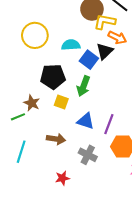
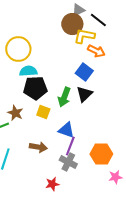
cyan semicircle: (71, 45) -> (28, 71), moved
black triangle: (105, 51) -> (84, 94), moved
blue square: (89, 60) -> (84, 72), moved
purple line: (109, 124) -> (70, 146), moved
red star: (62, 178) -> (52, 184), moved

